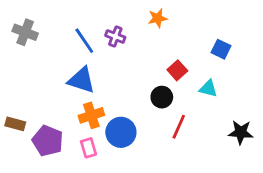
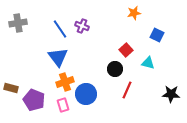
orange star: (158, 18) -> (134, 13), moved
gray cross: (25, 32) -> (18, 23), turned -30
blue triangle: (81, 80) -> (58, 57), turned 35

